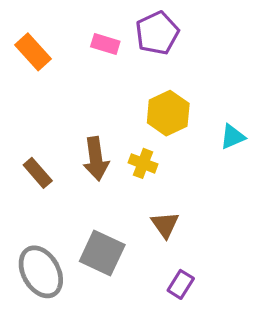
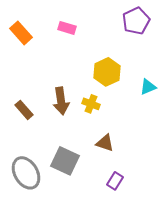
purple pentagon: (157, 33) -> (136, 21), moved
brown triangle: (165, 225) -> (105, 143), turned -36

